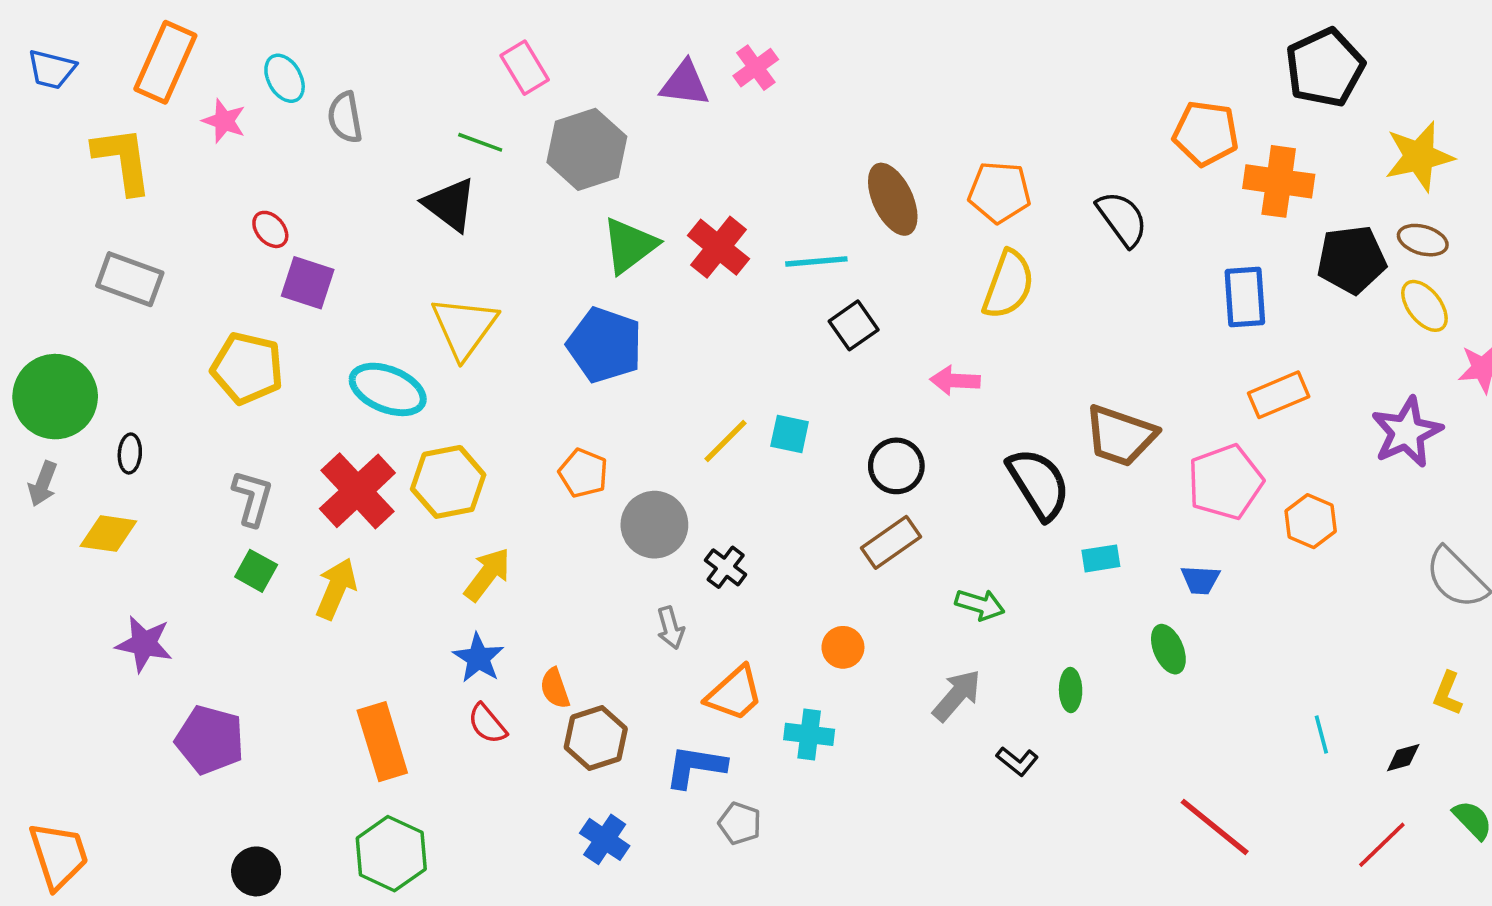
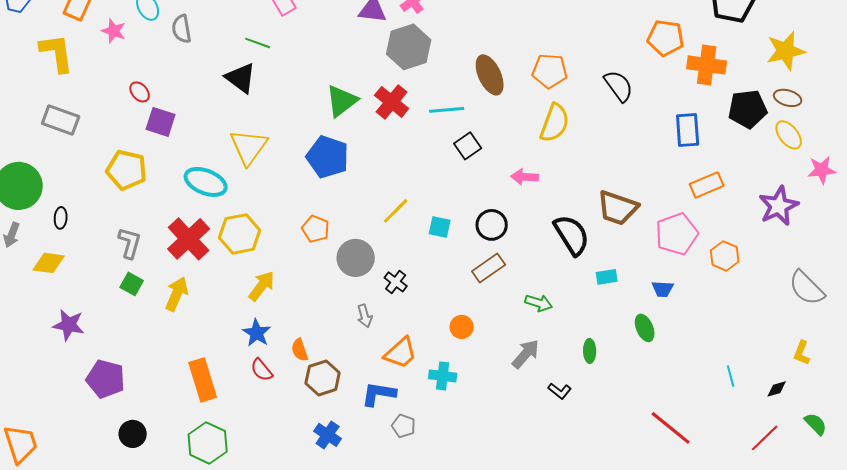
gray hexagon: (587, 149) -> (409, 47), moved
cyan square: (790, 434) -> (440, 227), moved
black circle: (256, 871) -> (133, 434), moved

